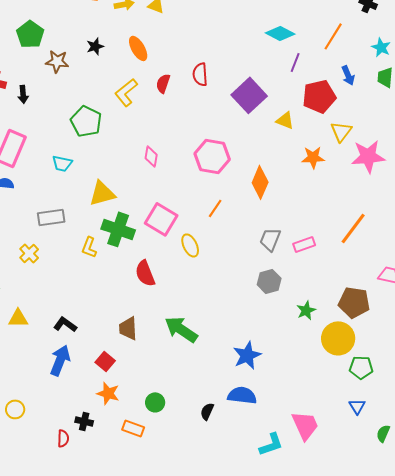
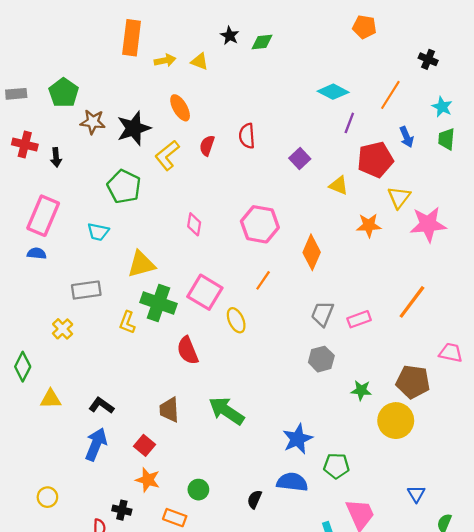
black star: (95, 46) -> (134, 128), moved, size x1.8
purple square: (249, 95) -> (300, 159), size x0.6
green star: (306, 310) -> (361, 390), turned 30
green pentagon: (361, 367) -> (336, 466), moved

